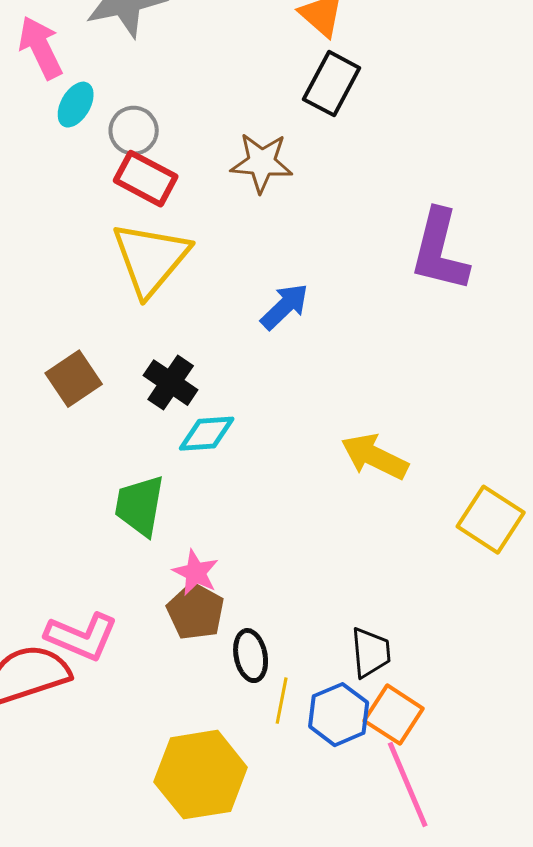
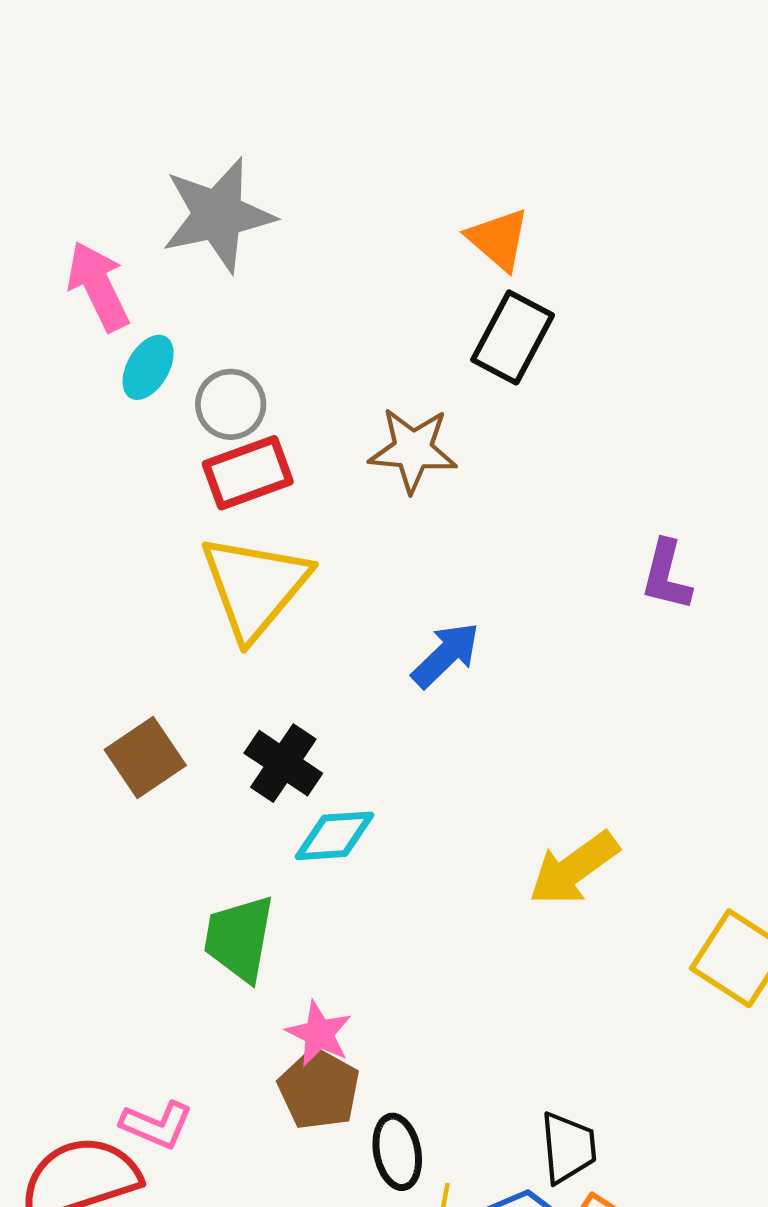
red rectangle: (146, 179) -> (248, 473), turned -48
purple L-shape: (440, 251) -> (666, 575), size x0.6
yellow arrow: (375, 457) -> (574, 869), turned -62
pink L-shape: (82, 637) -> (157, 1125), size x0.7

